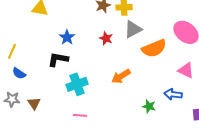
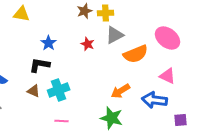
orange arrow: (121, 76) -> (121, 91), moved
blue arrow: (173, 94) -> (155, 100), size x1.4
brown triangle: (34, 103) -> (34, 91), moved, turned -32
green star: (149, 106) -> (112, 118), moved, size x1.6

